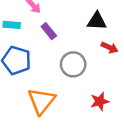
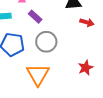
gray circle: (73, 64) -> (46, 42), moved

